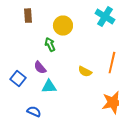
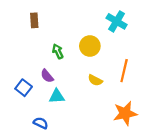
yellow circle: (63, 26) -> (90, 46), moved

